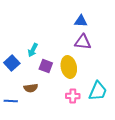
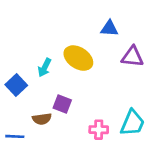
purple triangle: (83, 42) -> (132, 57), moved
purple square: (46, 66) -> (62, 104), moved
yellow ellipse: (69, 67) -> (78, 58), moved, turned -45

